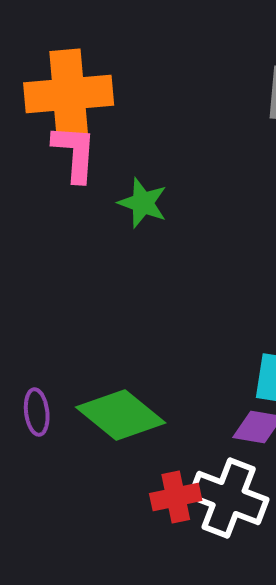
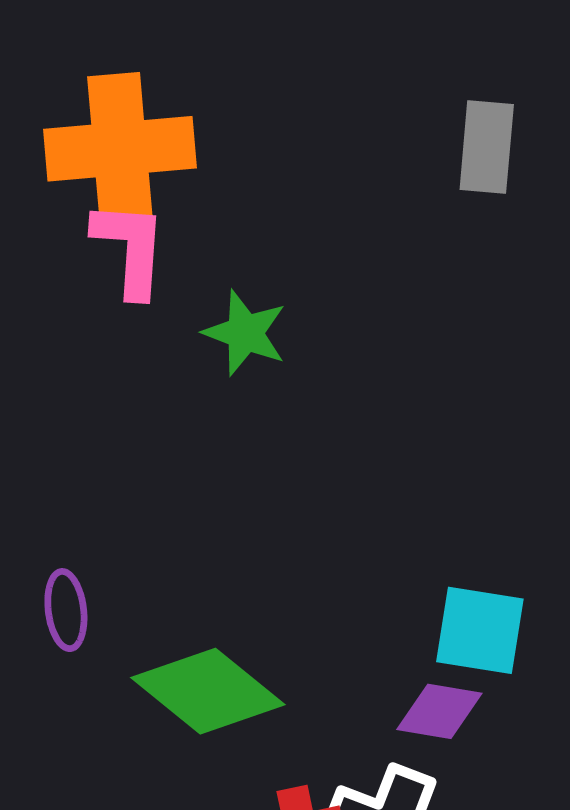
purple ellipse: (37, 412) -> (66, 610), moved

